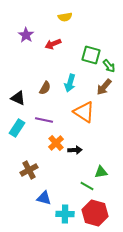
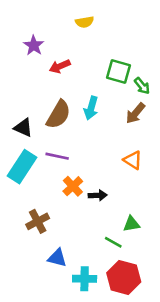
red arrow: (53, 44) -> (60, 66), moved
brown semicircle: (45, 88) -> (58, 115), size x1.6
orange triangle: (84, 112) -> (133, 160), moved, size x0.7
cyan rectangle: (17, 128) -> (22, 167), size x1.4

